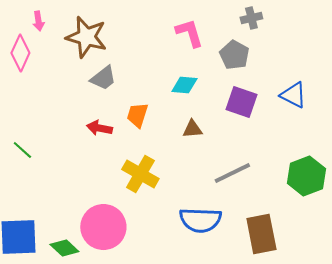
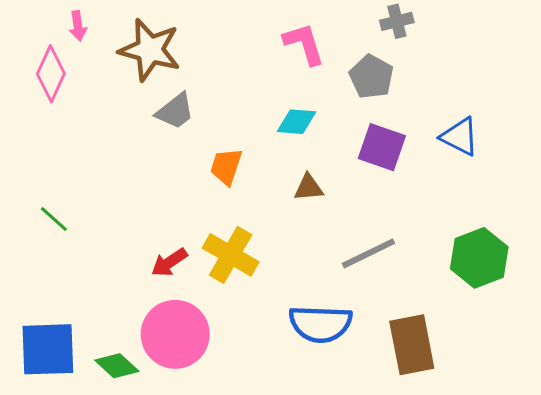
red arrow: (99, 128) -> (169, 262), moved, turned -45

